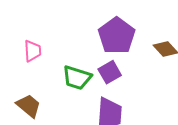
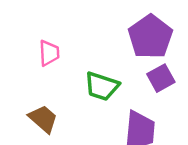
purple square: (110, 72) -> (161, 78), moved

